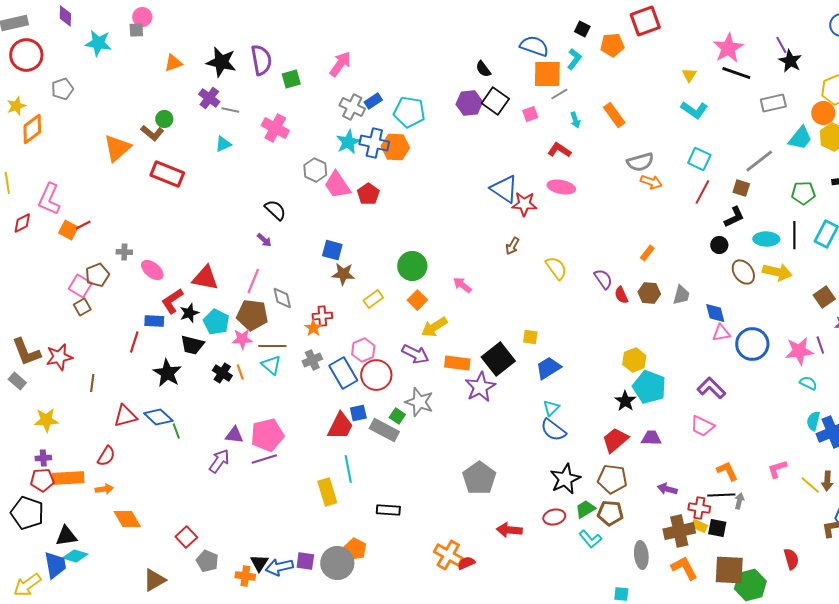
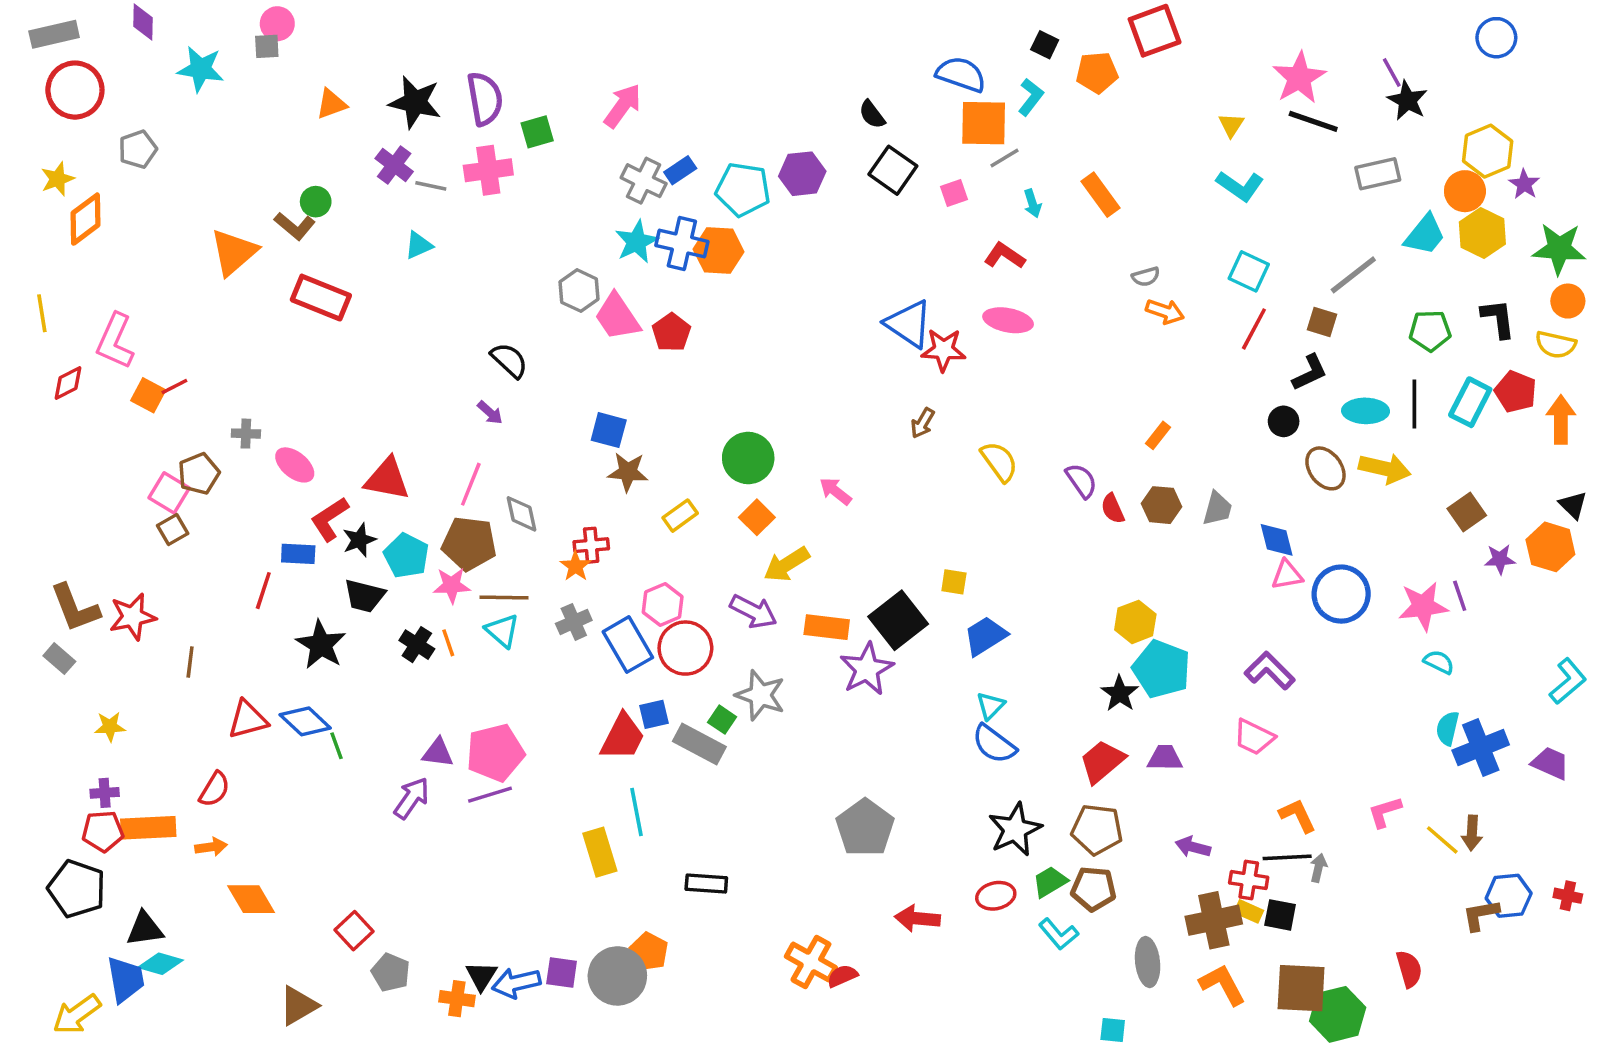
purple hexagon: (469, 103) -> (802, 174), moved
pink cross: (275, 128) -> (488, 170), moved, turned -36
gray semicircle: (640, 162) -> (1146, 277), size x0.6
yellow star: (46, 420) -> (110, 727), size x0.7

